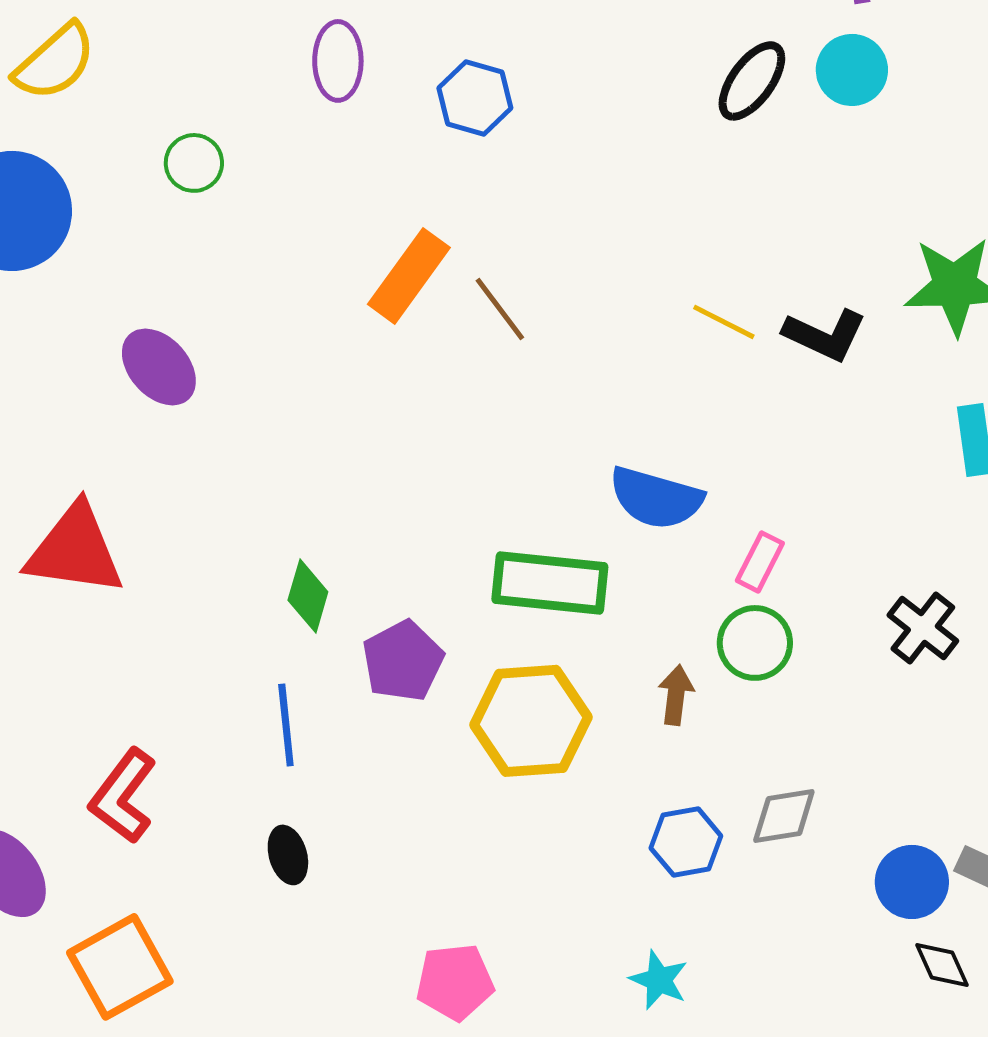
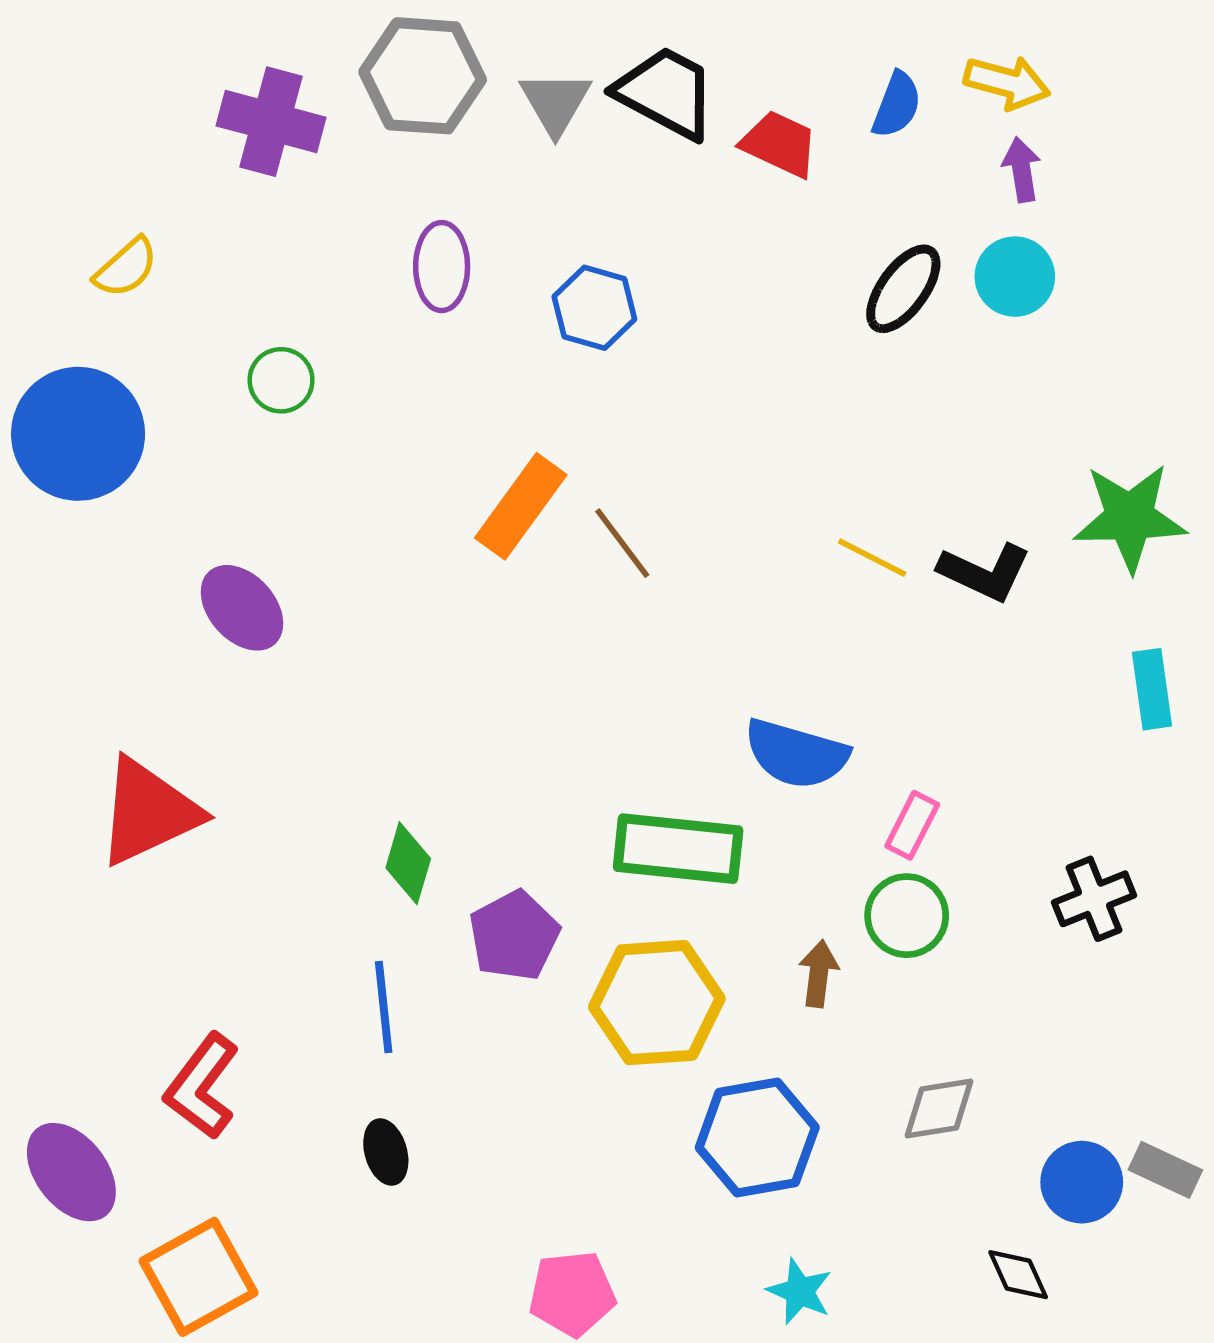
yellow semicircle: (55, 62) -> (126, 268), size x0.7
red triangle: (75, 550) -> (148, 812), turned -33
black cross: (923, 628) -> (1094, 899), turned 30
blue hexagon: (686, 842) -> (757, 1138), moved, size x1.5
black diamond: (942, 965) -> (1018, 1275), moved

